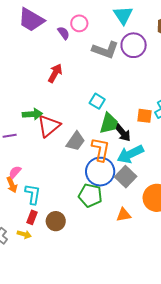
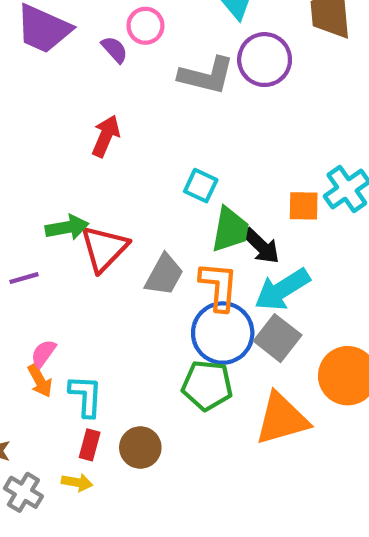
orange triangle: (124, 215) -> (282, 419), size x1.8

